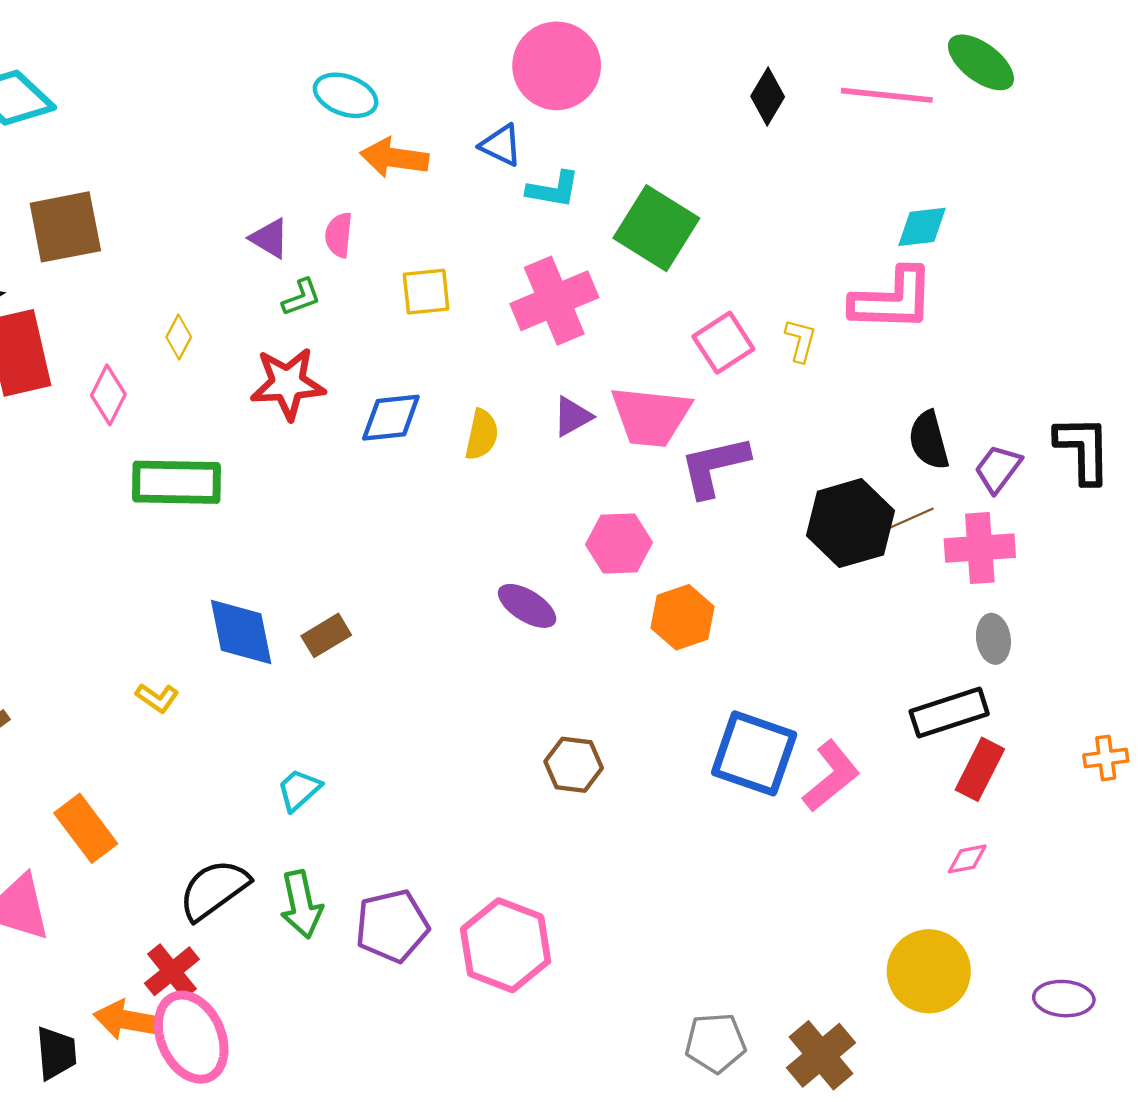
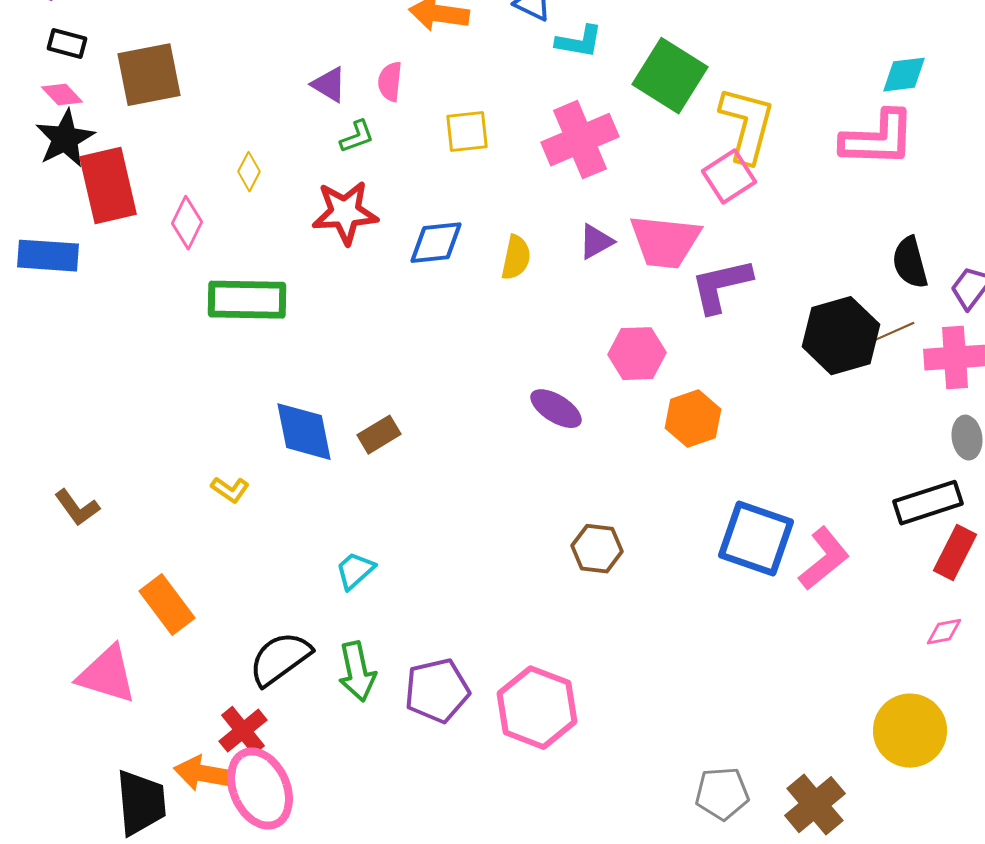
yellow L-shape: (801, 340) -> (747, 125), moved, size x2.0
black trapezoid: (56, 1053) -> (141, 803), size x1.4

